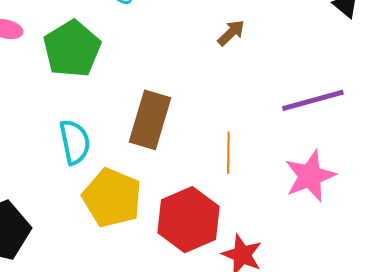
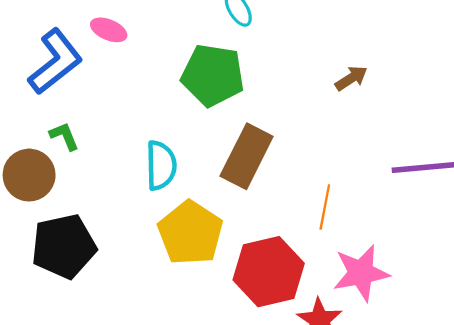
green pentagon: (72, 49) -> (213, 75), moved, turned 30
pink star: (310, 176) -> (361, 273), moved

